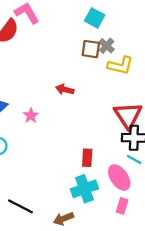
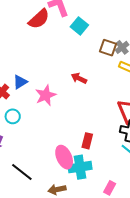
cyan square: (95, 18) -> (79, 26), moved
pink star: (31, 116) -> (46, 95), size x1.5
pink ellipse: (119, 178) -> (64, 157), moved

